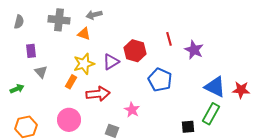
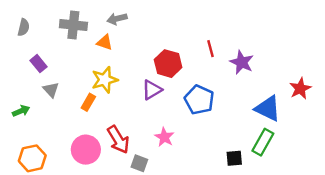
purple rectangle: (31, 51) -> (38, 64), turned -32
purple triangle: (111, 62) -> (152, 90), moved
red star: (241, 90) -> (300, 88), moved, turned -30
red arrow: (98, 94) -> (118, 140), moved, turned 65

